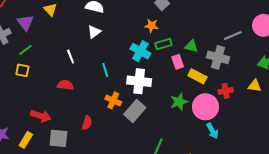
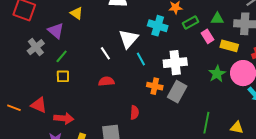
white triangle: (94, 32) -> (128, 39), moved, size x1.5
cyan cross: (140, 51) -> (158, 26), moved
red arrow: (41, 116) -> (64, 118), moved

